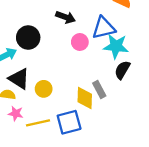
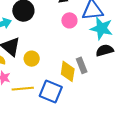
black semicircle: (122, 70) -> (105, 50), turned 36
blue square: (69, 122) -> (51, 92), turned 30

